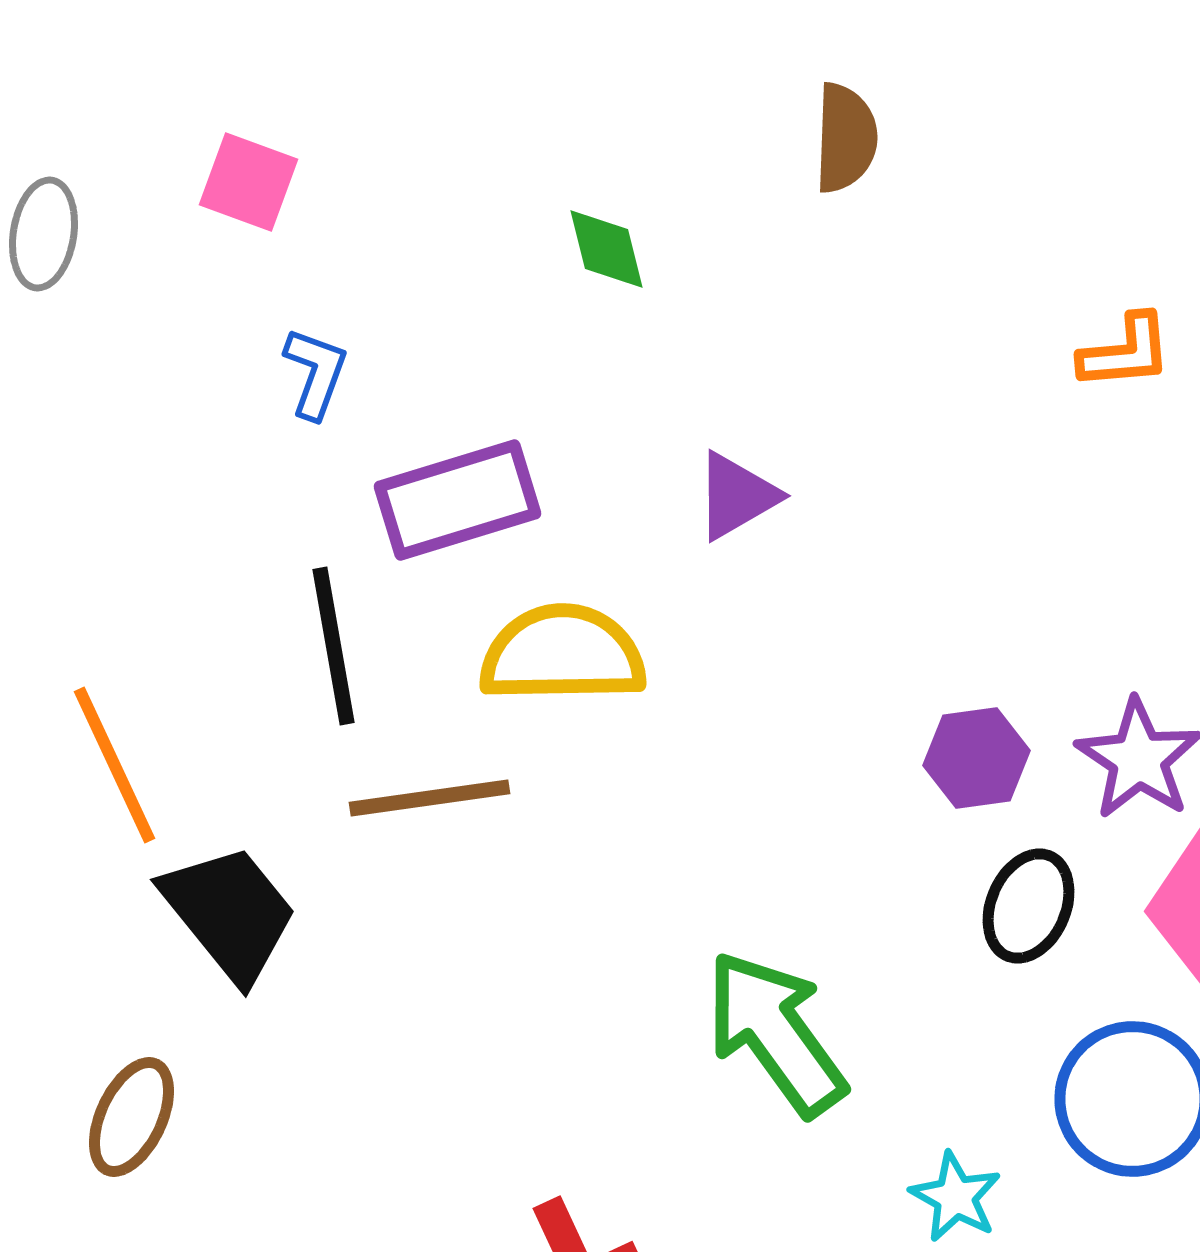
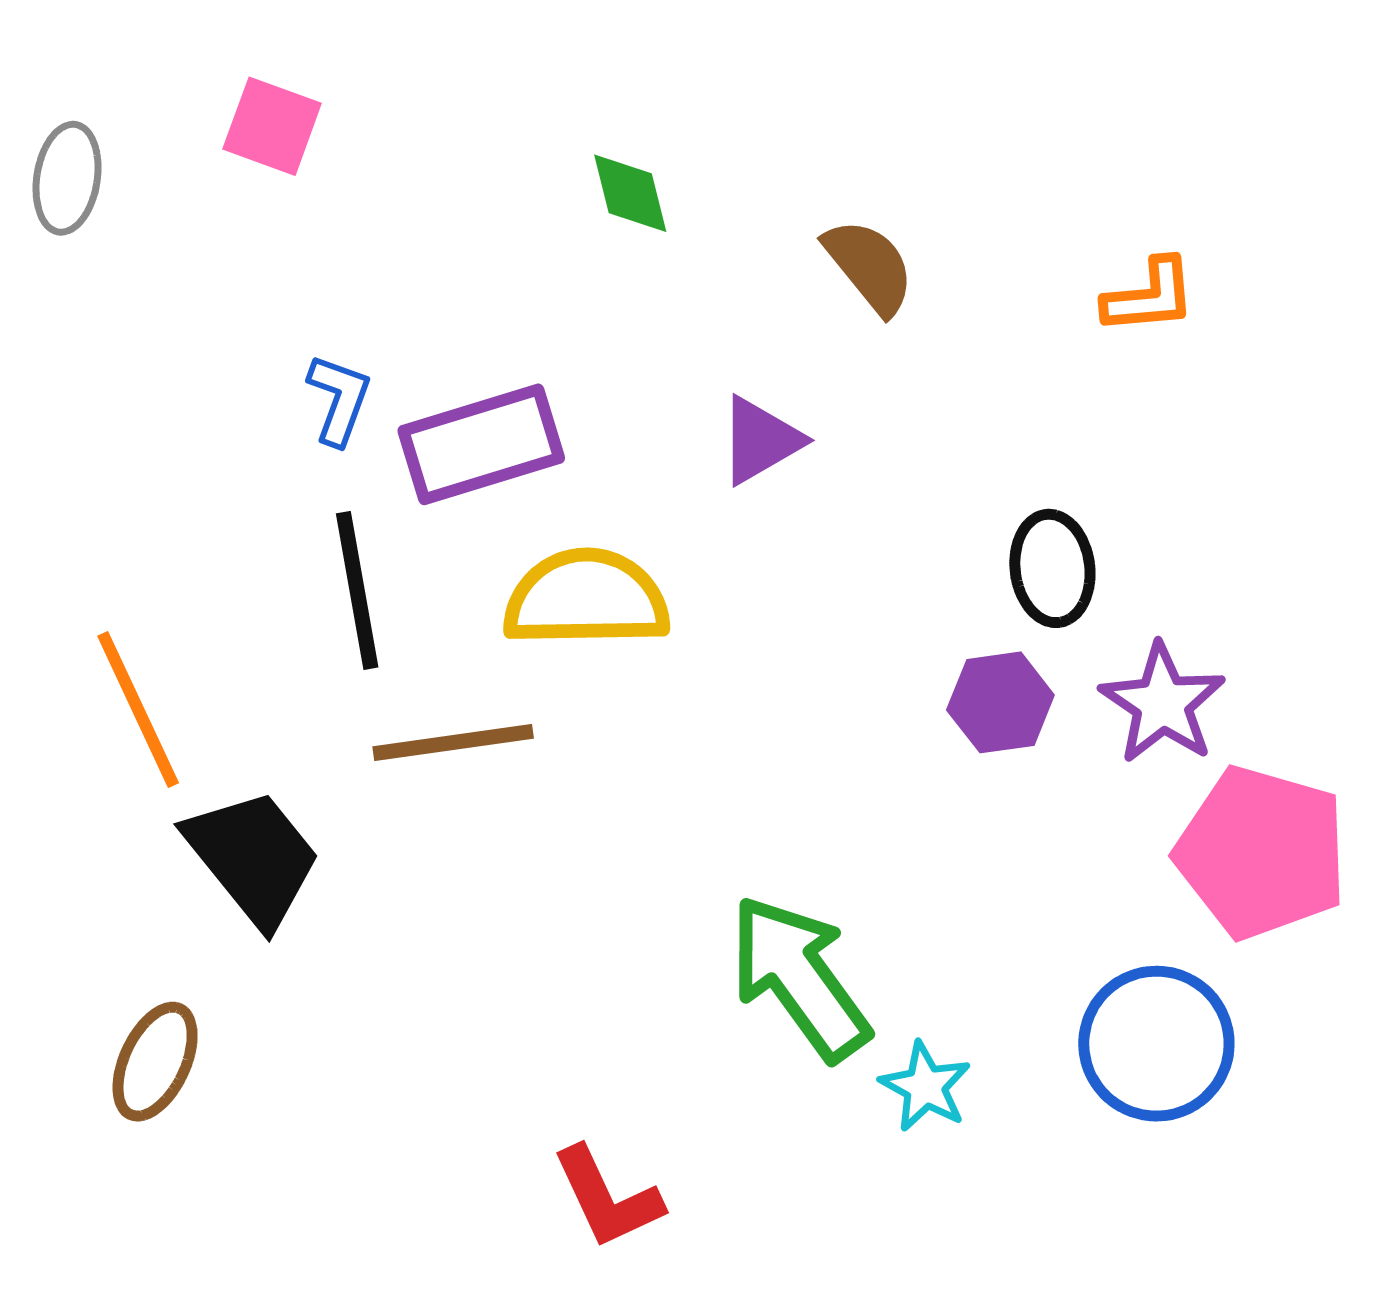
brown semicircle: (846, 138) -> (869, 266), moved, turned -41
blue L-shape: (316, 373) -> (339, 399), moved
black ellipse: (1028, 906) -> (1052, 568), moved, turned -30
cyan star: (956, 1197) -> (925, 1087), moved

